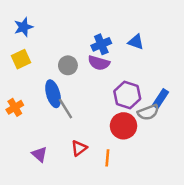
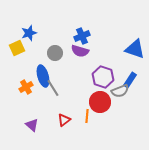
blue star: (23, 27) -> (29, 33), moved
blue triangle: (136, 42) -> (135, 49), moved, size x1.5
orange cross: (15, 107) -> (26, 87), moved
orange line: (107, 158) -> (87, 116), moved

